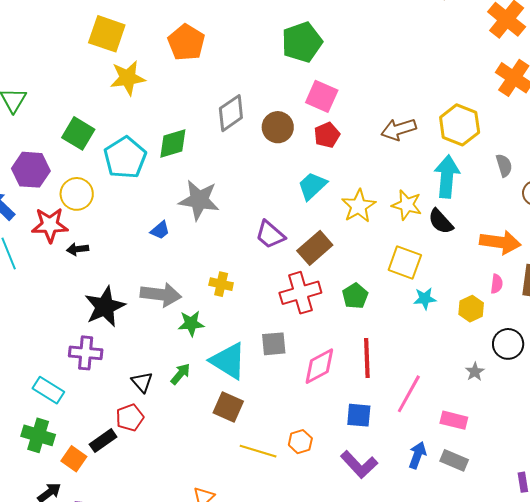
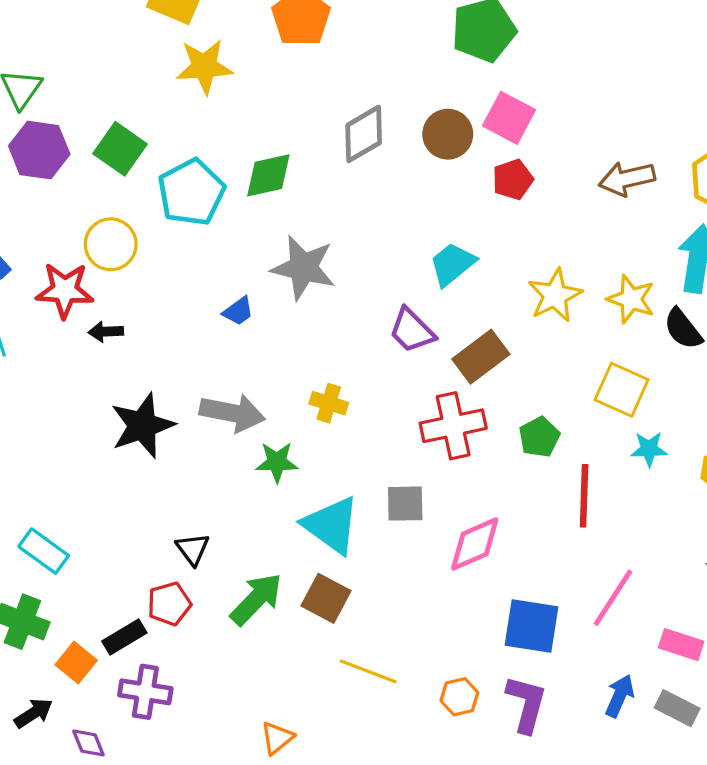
brown circle: (278, 127) -> (448, 134), moved
purple hexagon: (31, 170) -> (39, 150), moved
cyan trapezoid: (312, 186) -> (452, 264), moved
purple cross: (86, 353) -> (145, 692), moved
red line: (367, 358) -> (584, 496), moved
green arrow: (180, 374) -> (256, 599), moved, size x1.6
blue square: (359, 415) -> (532, 626), size x1.4
orange hexagon: (300, 442) -> (459, 697), moved
purple L-shape: (359, 464) -> (526, 704), turned -126

